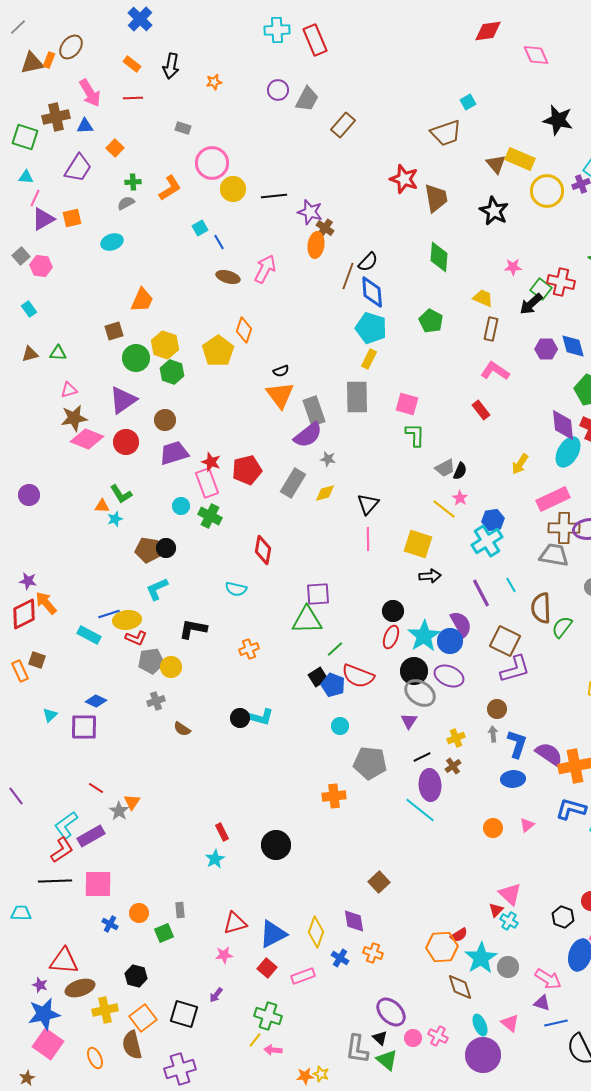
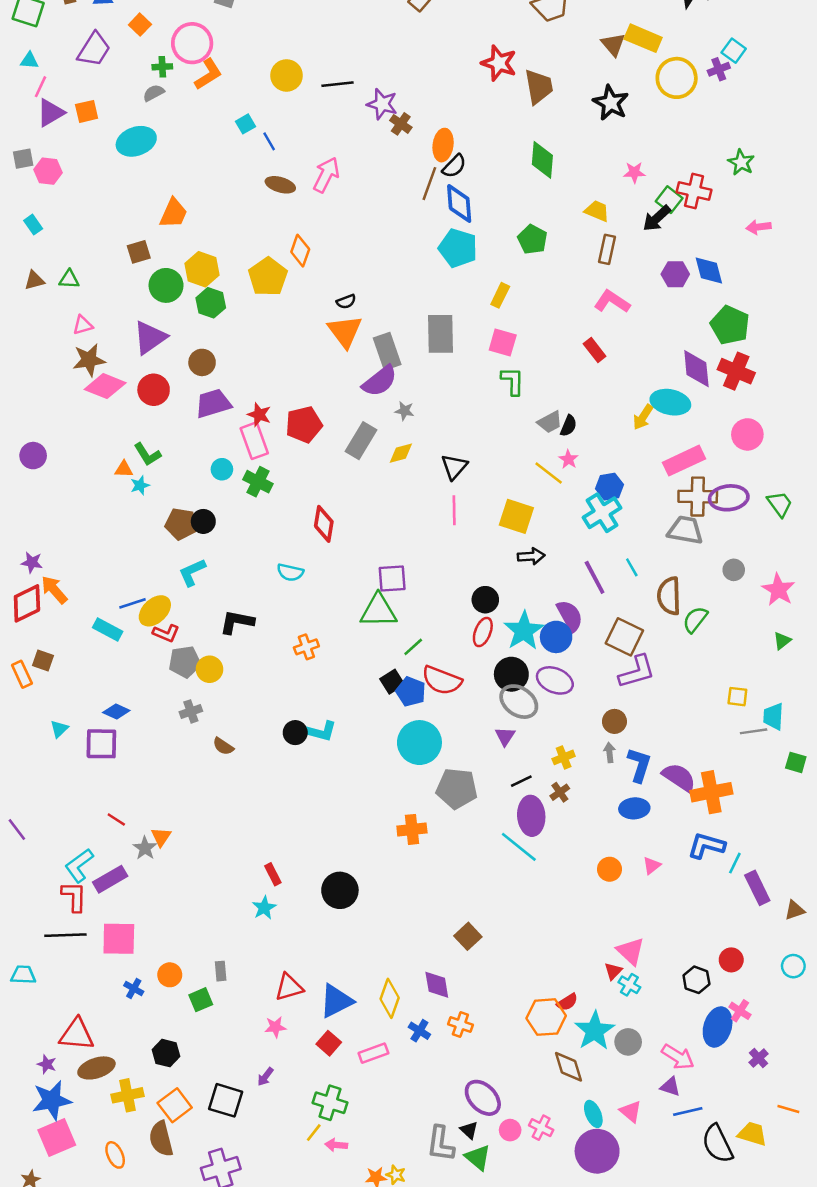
pink circle: (212, 163) -> (192, 43), moved
cyan ellipse: (112, 242) -> (136, 141), size x1.4
orange ellipse: (316, 245) -> (443, 145), moved
gray square: (21, 256) -> (23, 159), turned 30
yellow rectangle: (369, 359) -> (500, 295), moved
cyan ellipse: (568, 452) -> (670, 402), moved, turned 72
yellow ellipse: (127, 620) -> (155, 611), turned -36
cyan circle: (340, 726) -> (419, 743), size x2.0
red L-shape: (62, 850) -> (74, 897), turned -56
pink square: (48, 1044) -> (57, 1138), turned 32

